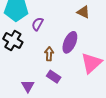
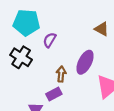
purple rectangle: (54, 77) -> (54, 94), moved, turned -64

